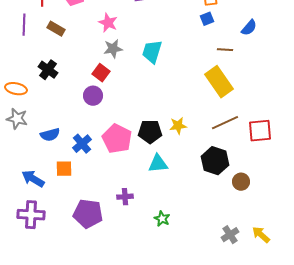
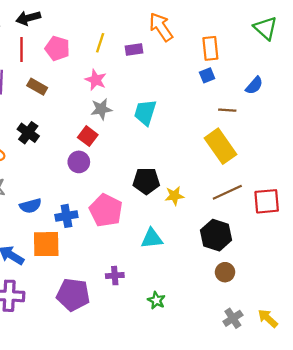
black pentagon: (150, 132) -> (146, 181), moved
blue cross: (82, 144) -> (66, 216), turned 30
orange square: (64, 169) -> (46, 244), size x1.5
brown circle: (241, 182) -> (225, 272), moved

